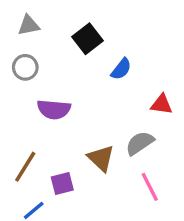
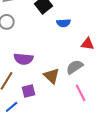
blue semicircle: (121, 69) -> (64, 23), turned 48
purple semicircle: (54, 109) -> (24, 59), moved

